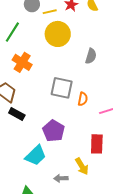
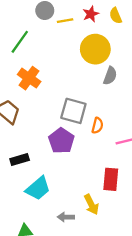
yellow circle: (58, 34) -> (95, 49), moved
black rectangle: (17, 114) -> (20, 159), moved, turned -49
purple pentagon: (53, 131) -> (61, 141), moved

